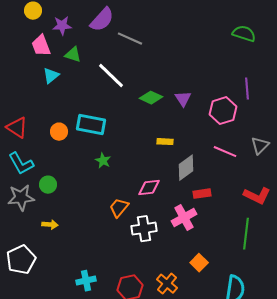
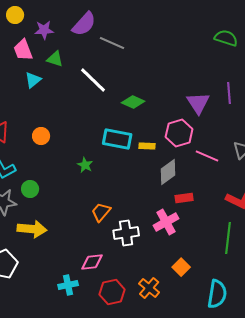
purple triangle: (183, 99) -> (198, 103), moved, size x1.4
pink hexagon: (223, 111) -> (179, 133), moved
cyan rectangle: (91, 125) -> (117, 139), moved
pink diamond: (149, 188) -> (92, 262), moved
yellow arrow: (50, 225) -> (32, 229), size x1.8

